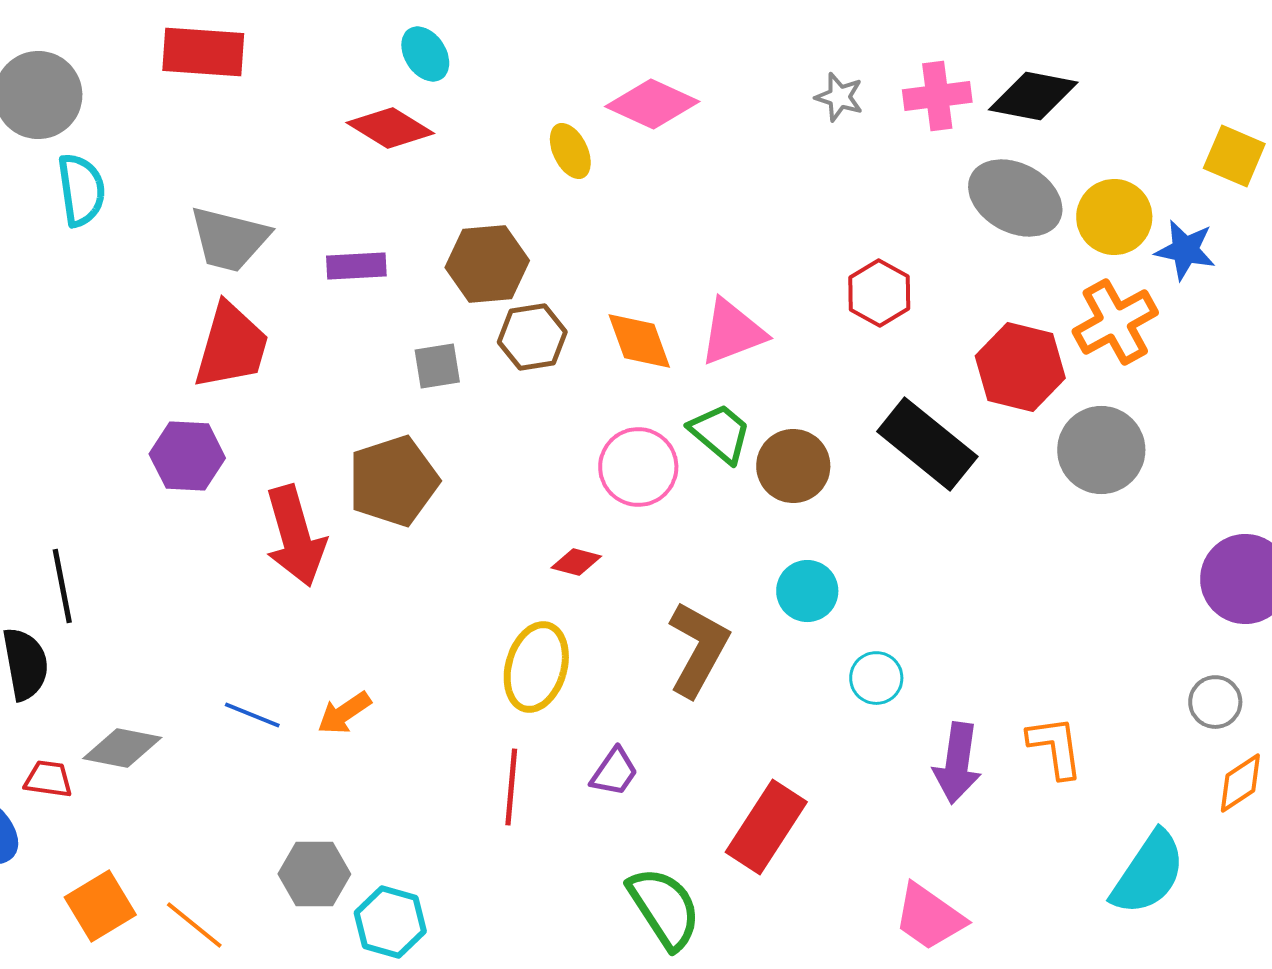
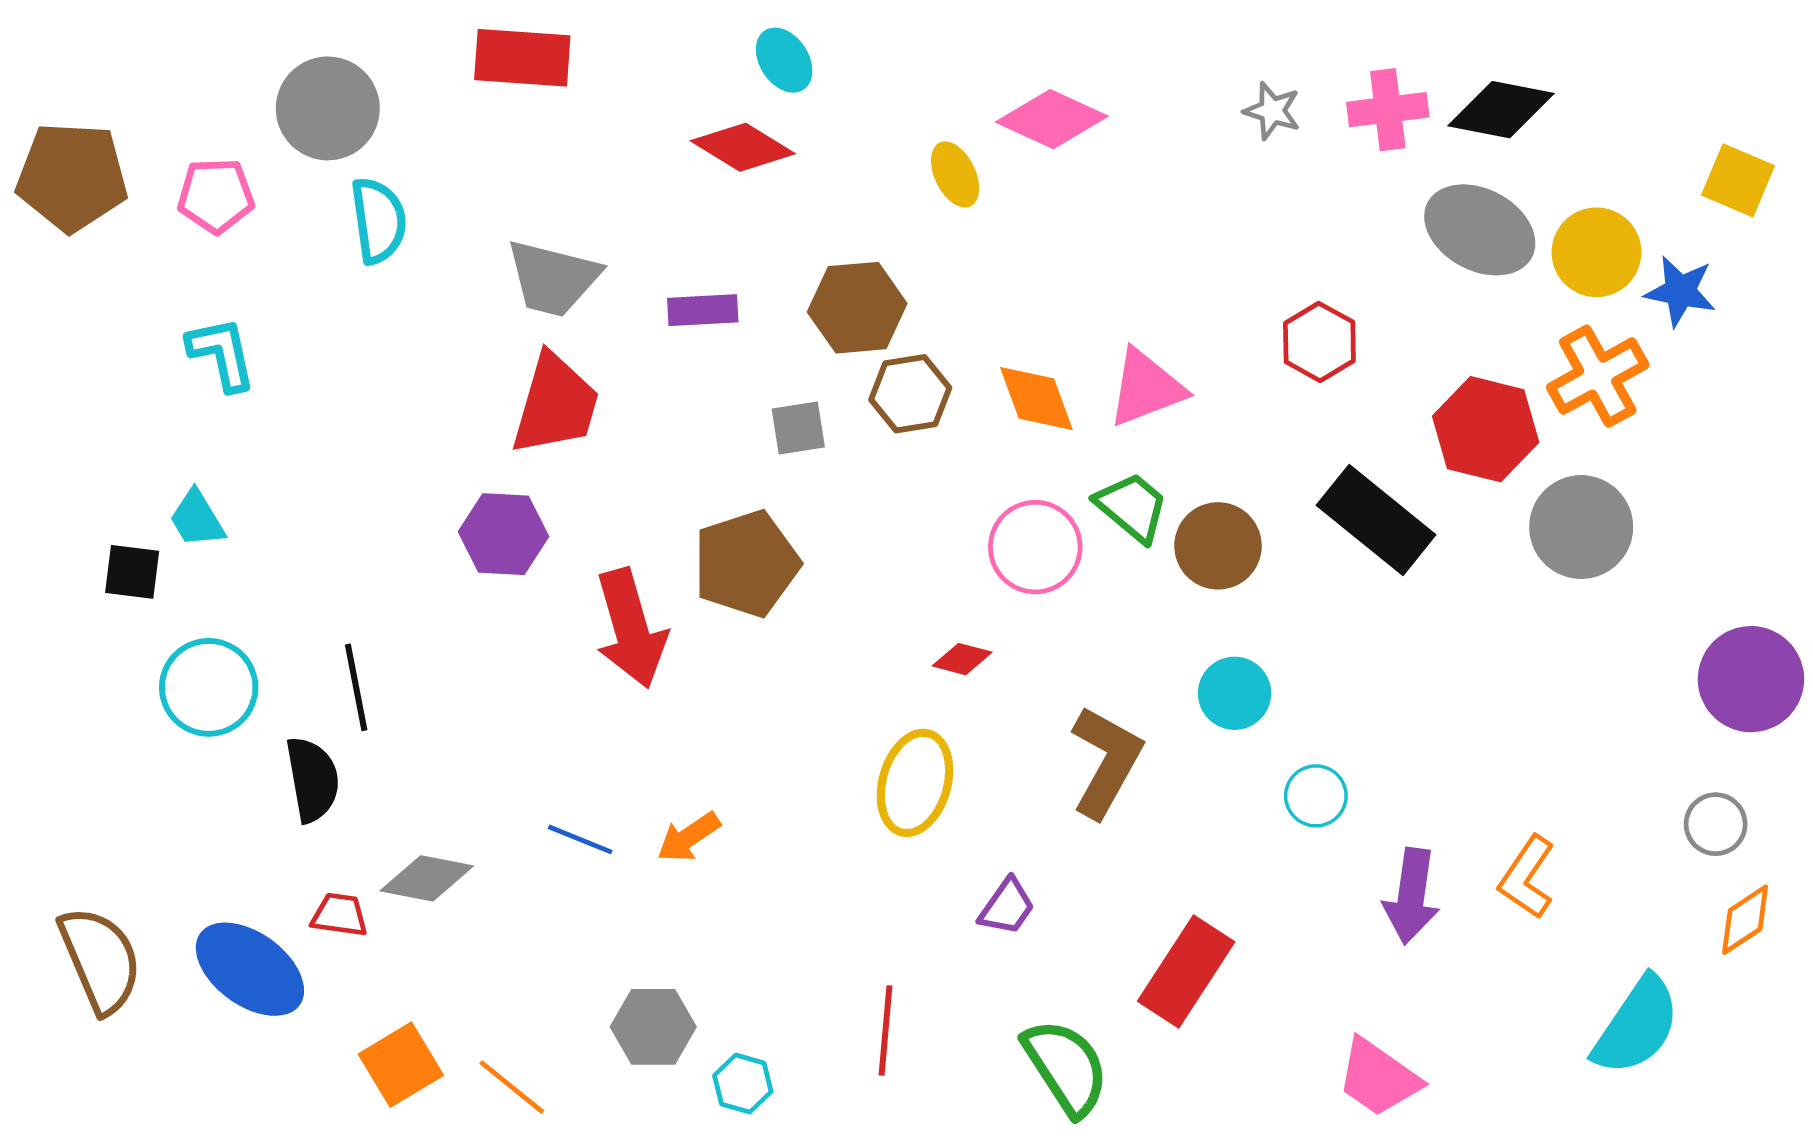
orange L-shape: (1055, 747) -> (1527, 877), turned -138
red line: (511, 787) -> (886, 1031), moved
cyan hexagon: (390, 922) -> (743, 1084), size x0.7

